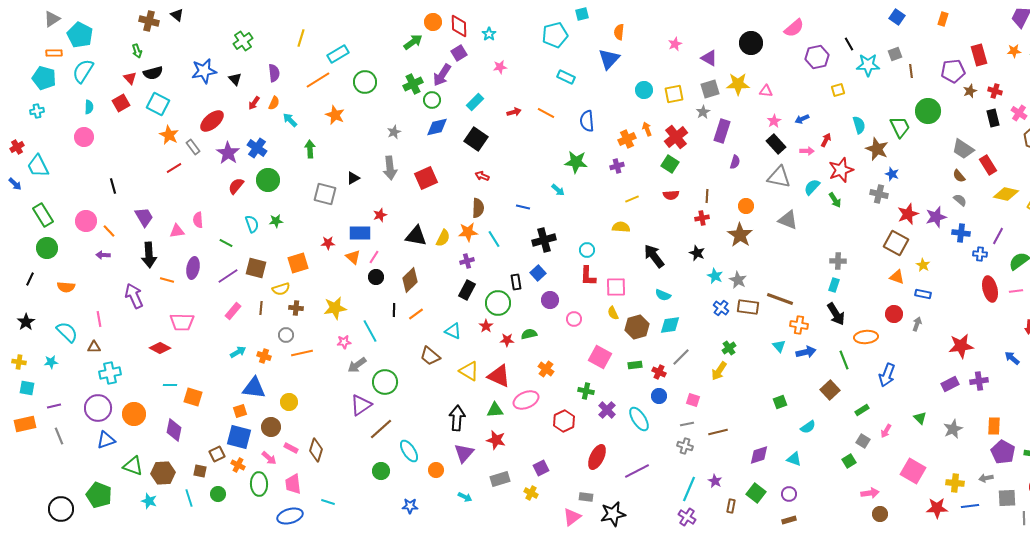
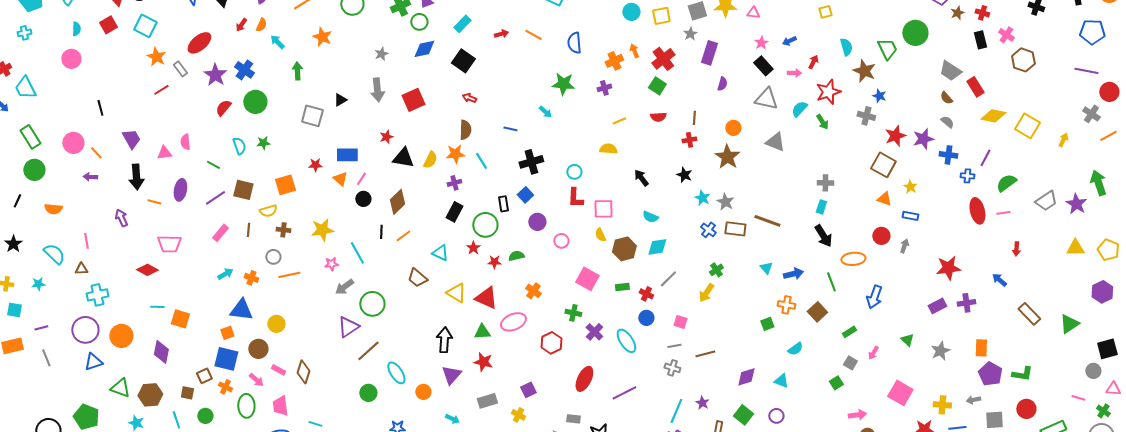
red star: (380, 215) -> (386, 137), moved
black arrow: (654, 256) -> (641, 178), size x0.7
purple arrow: (134, 296) -> (121, 218), size x0.7
orange cross: (799, 325) -> (786, 305), moved

